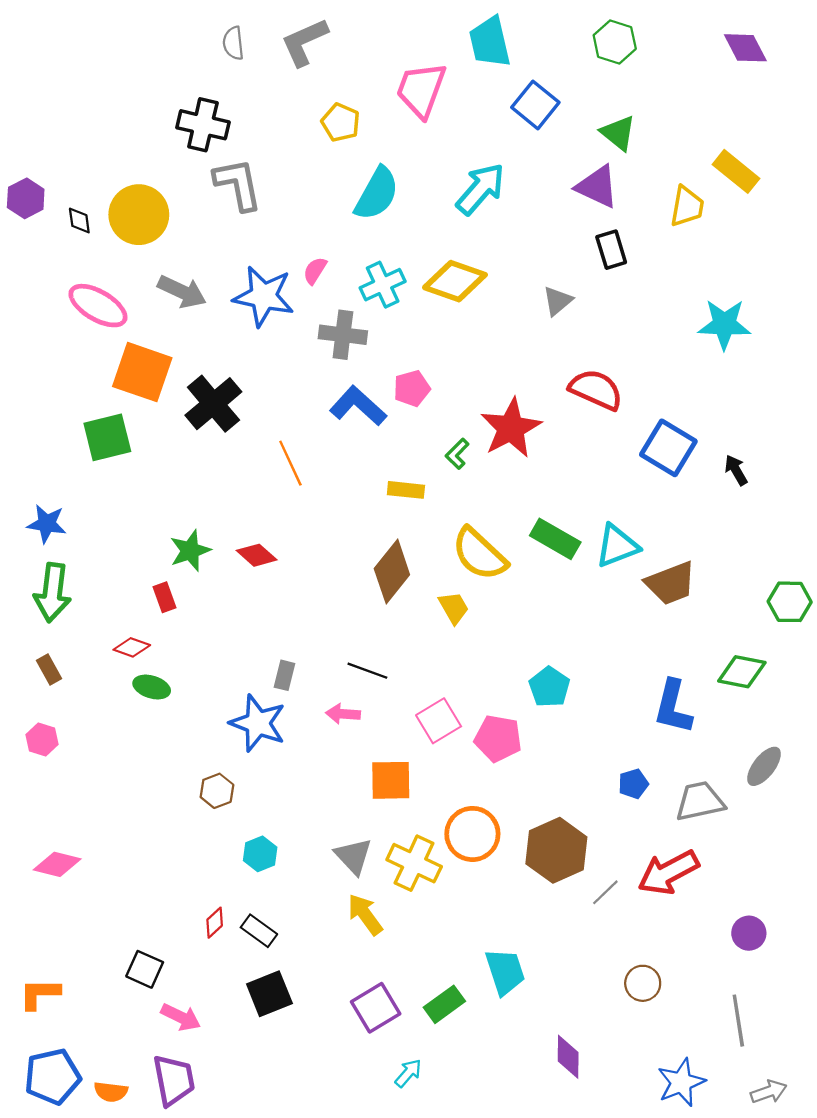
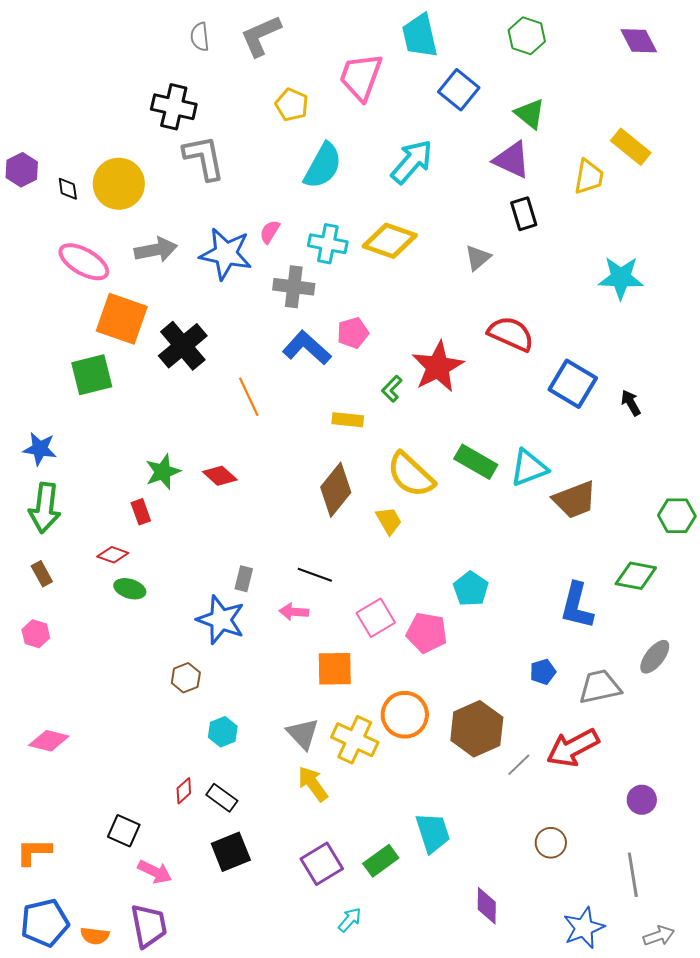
cyan cross: (383, 285) -> (328, 244), turned 36
gray arrow: (182, 292) -> (156, 250), turned -36

